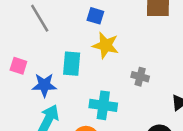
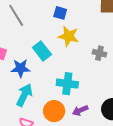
cyan rectangle: (72, 64) -> (42, 51), turned -42
gray cross: (140, 77) -> (99, 53), moved

